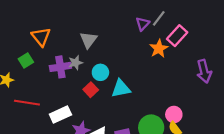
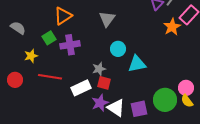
orange triangle: (41, 37) -> (63, 16), turned 36
gray star: (76, 63) -> (99, 69), moved
purple cross: (60, 67) -> (70, 45), moved
red square: (91, 90) -> (104, 83), moved, turned -32

